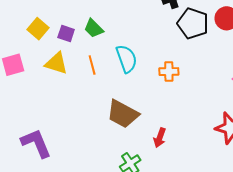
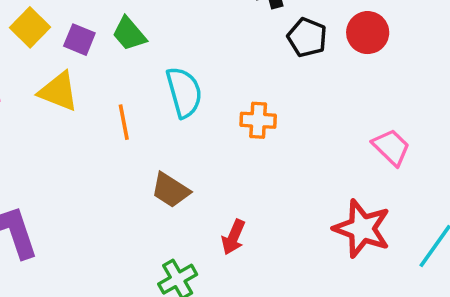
black pentagon: (193, 23) -> (307, 37), size x0.7
orange line: (92, 65) -> (124, 122), moved
brown trapezoid: (123, 114) -> (170, 190), size x0.7

